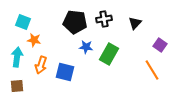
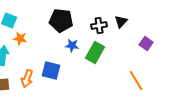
black cross: (104, 19) -> (99, 26), moved
orange arrow: (41, 65) -> (27, 78), moved
orange line: (152, 70) -> (136, 80), moved

